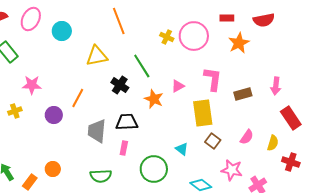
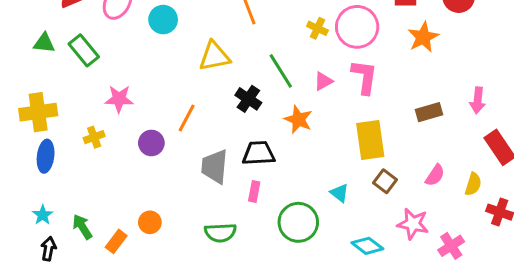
pink L-shape: (213, 79) -> (364, 77), moved
pink triangle: (178, 86) -> (323, 81), moved

